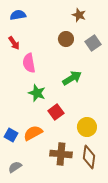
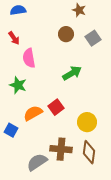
green star: (37, 93) -> (18, 85), moved
orange semicircle: (33, 133) -> (33, 113), moved
gray semicircle: (15, 167) -> (37, 162), moved, size x1.5

